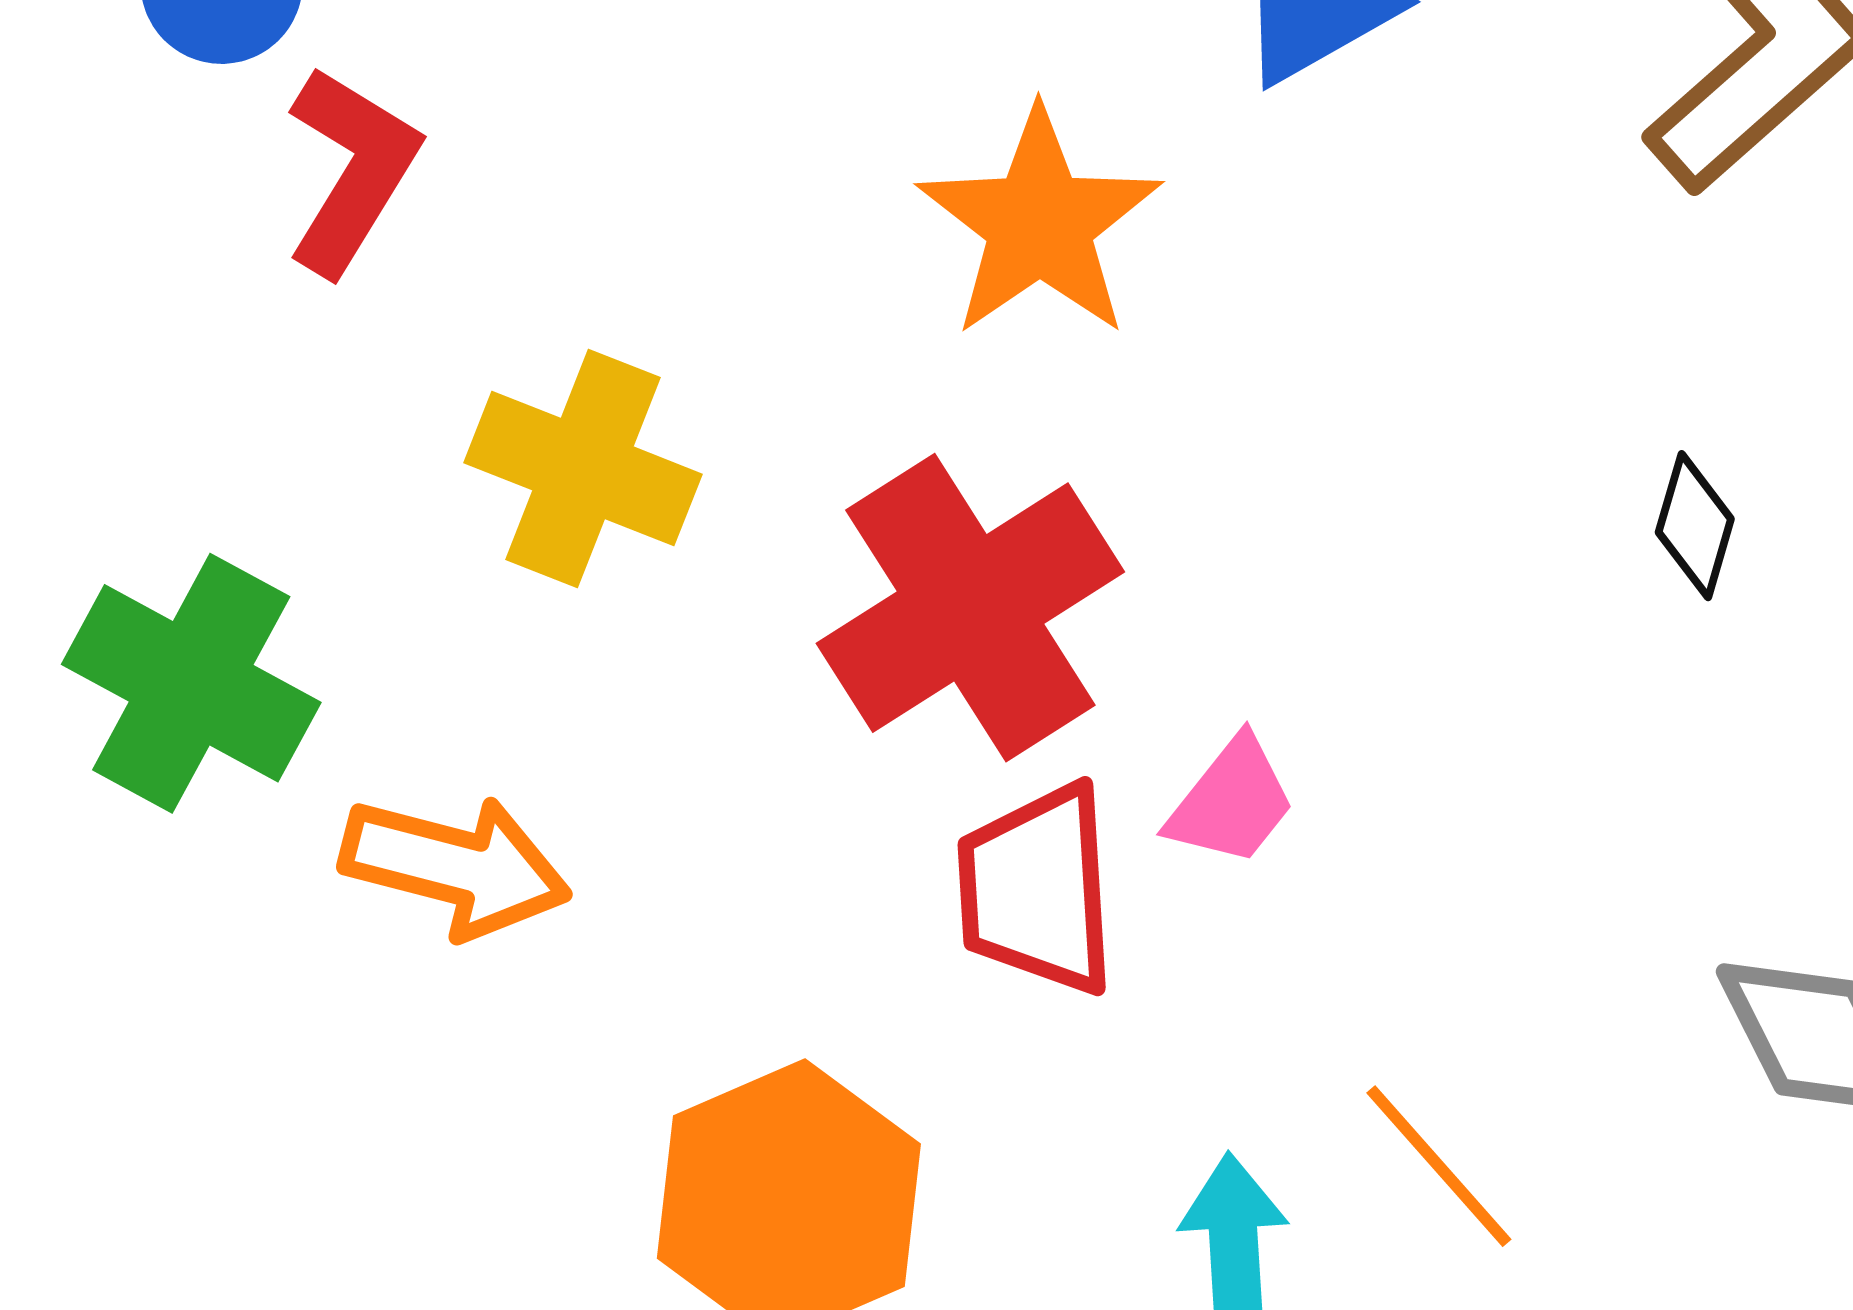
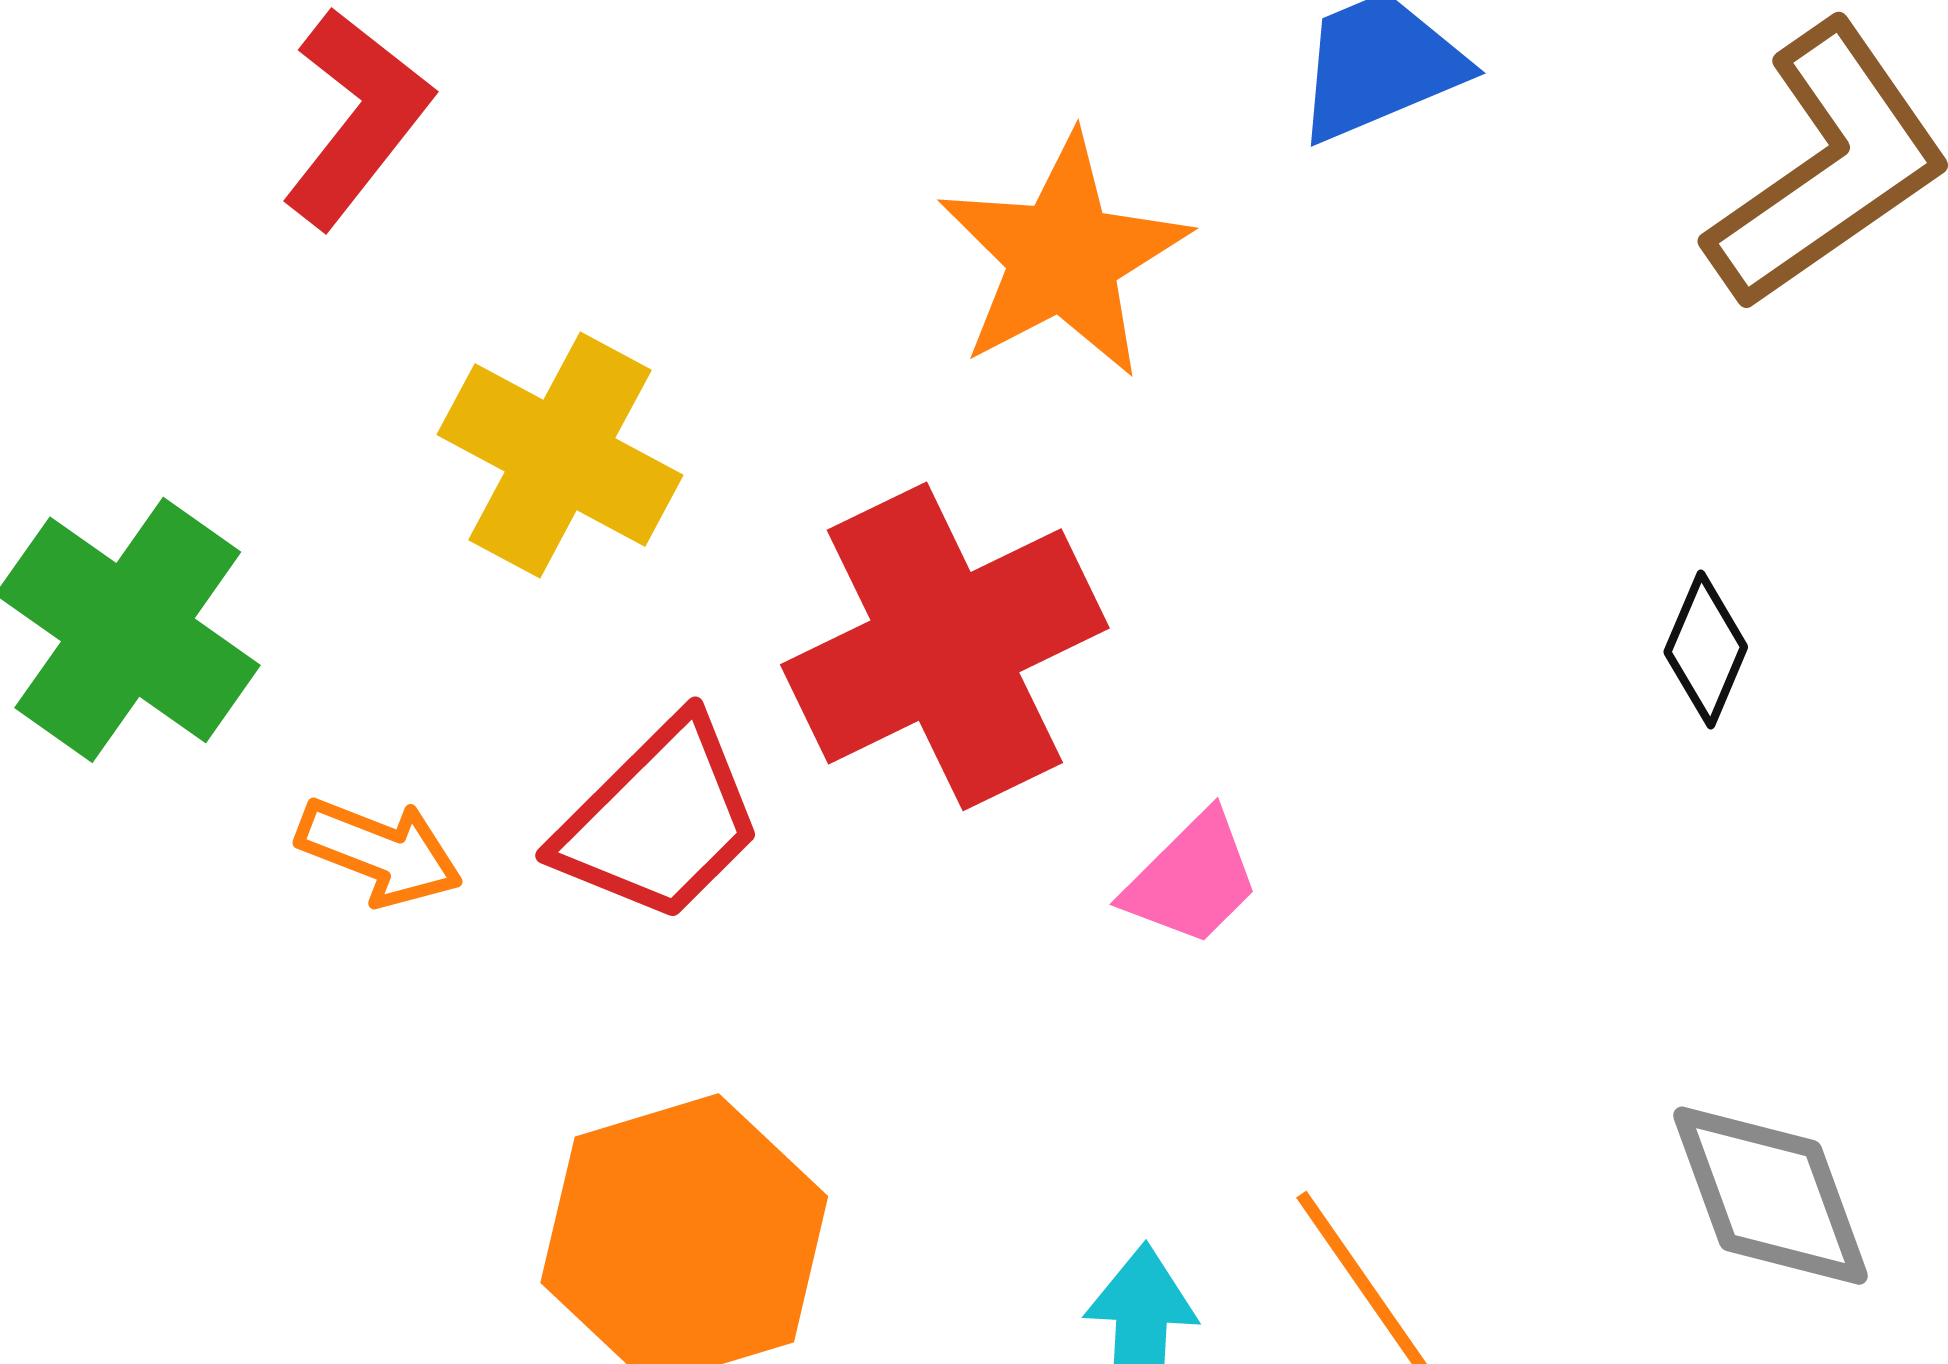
orange arrow: (455, 866) -> (380, 852), size x0.7
red trapezoid: (1037, 890) -> (659, 820), moved, turned -138

